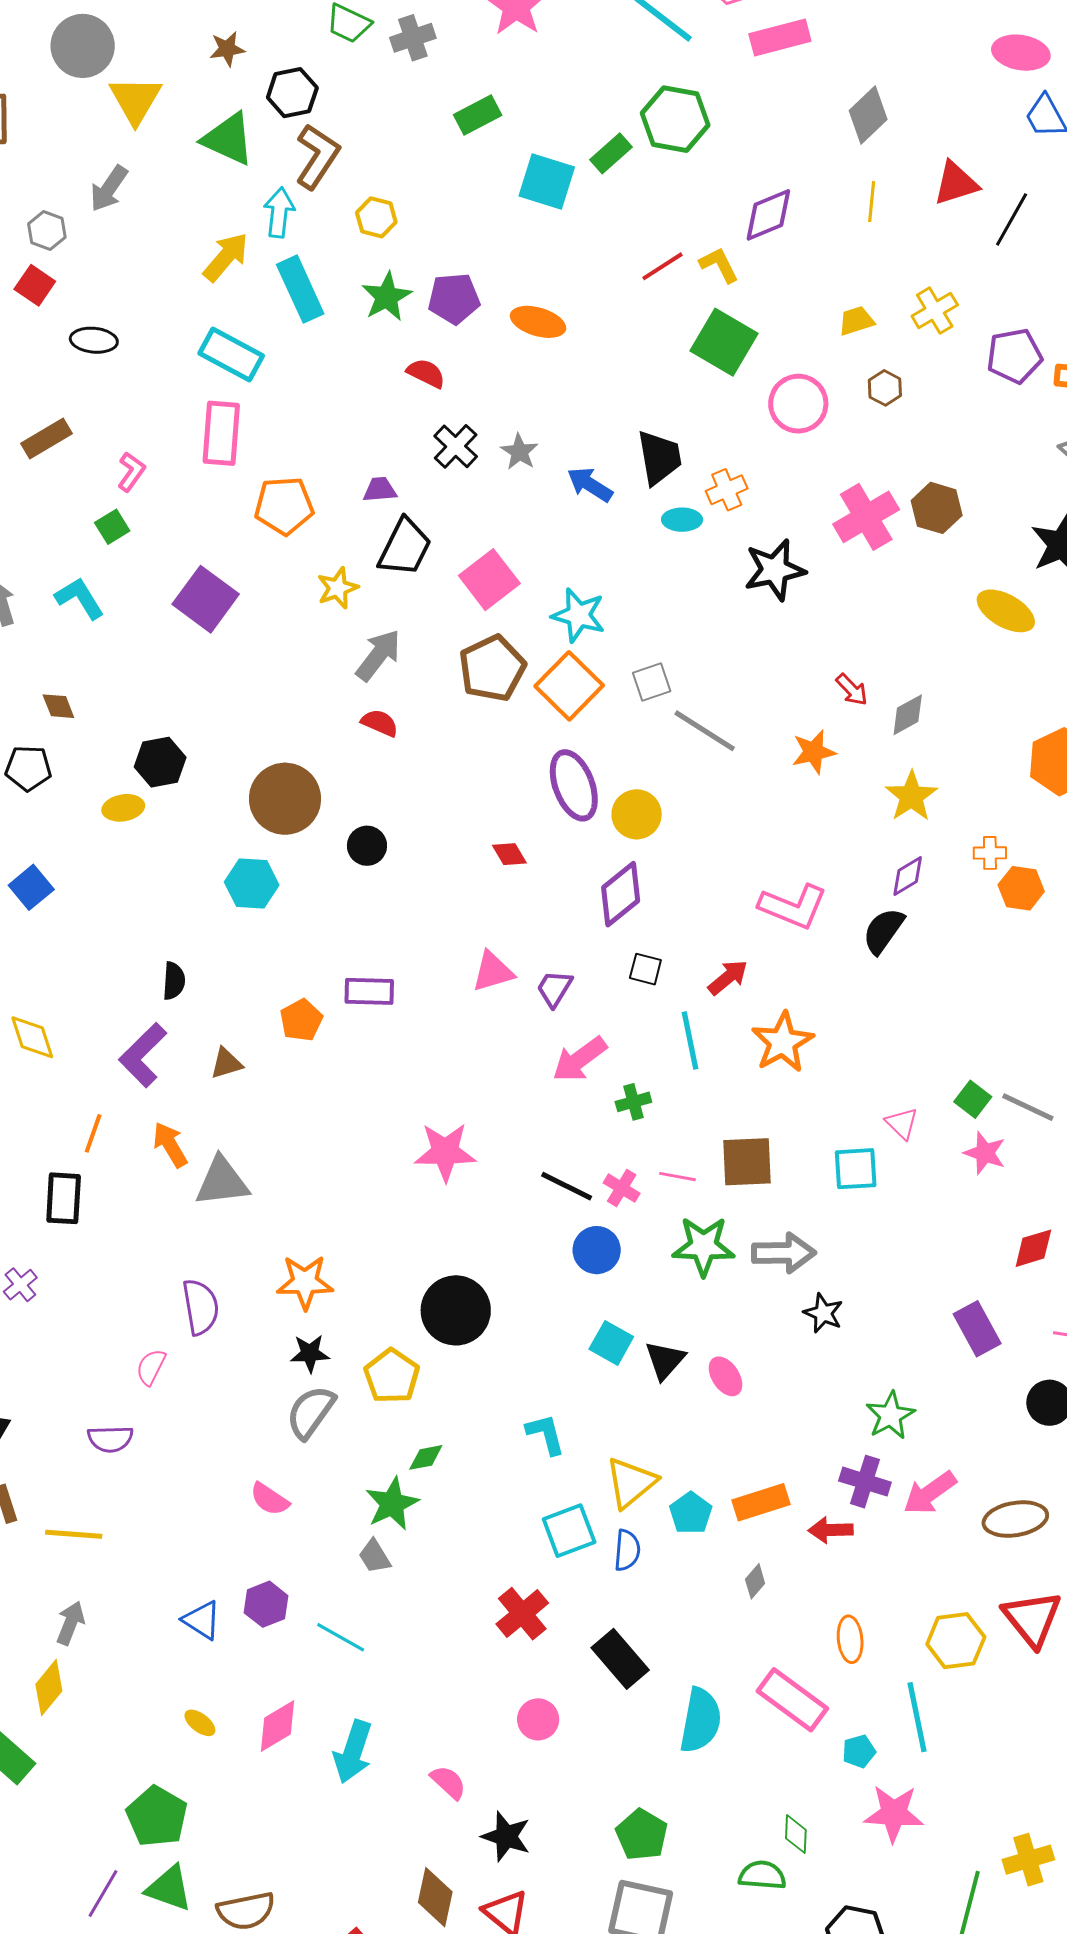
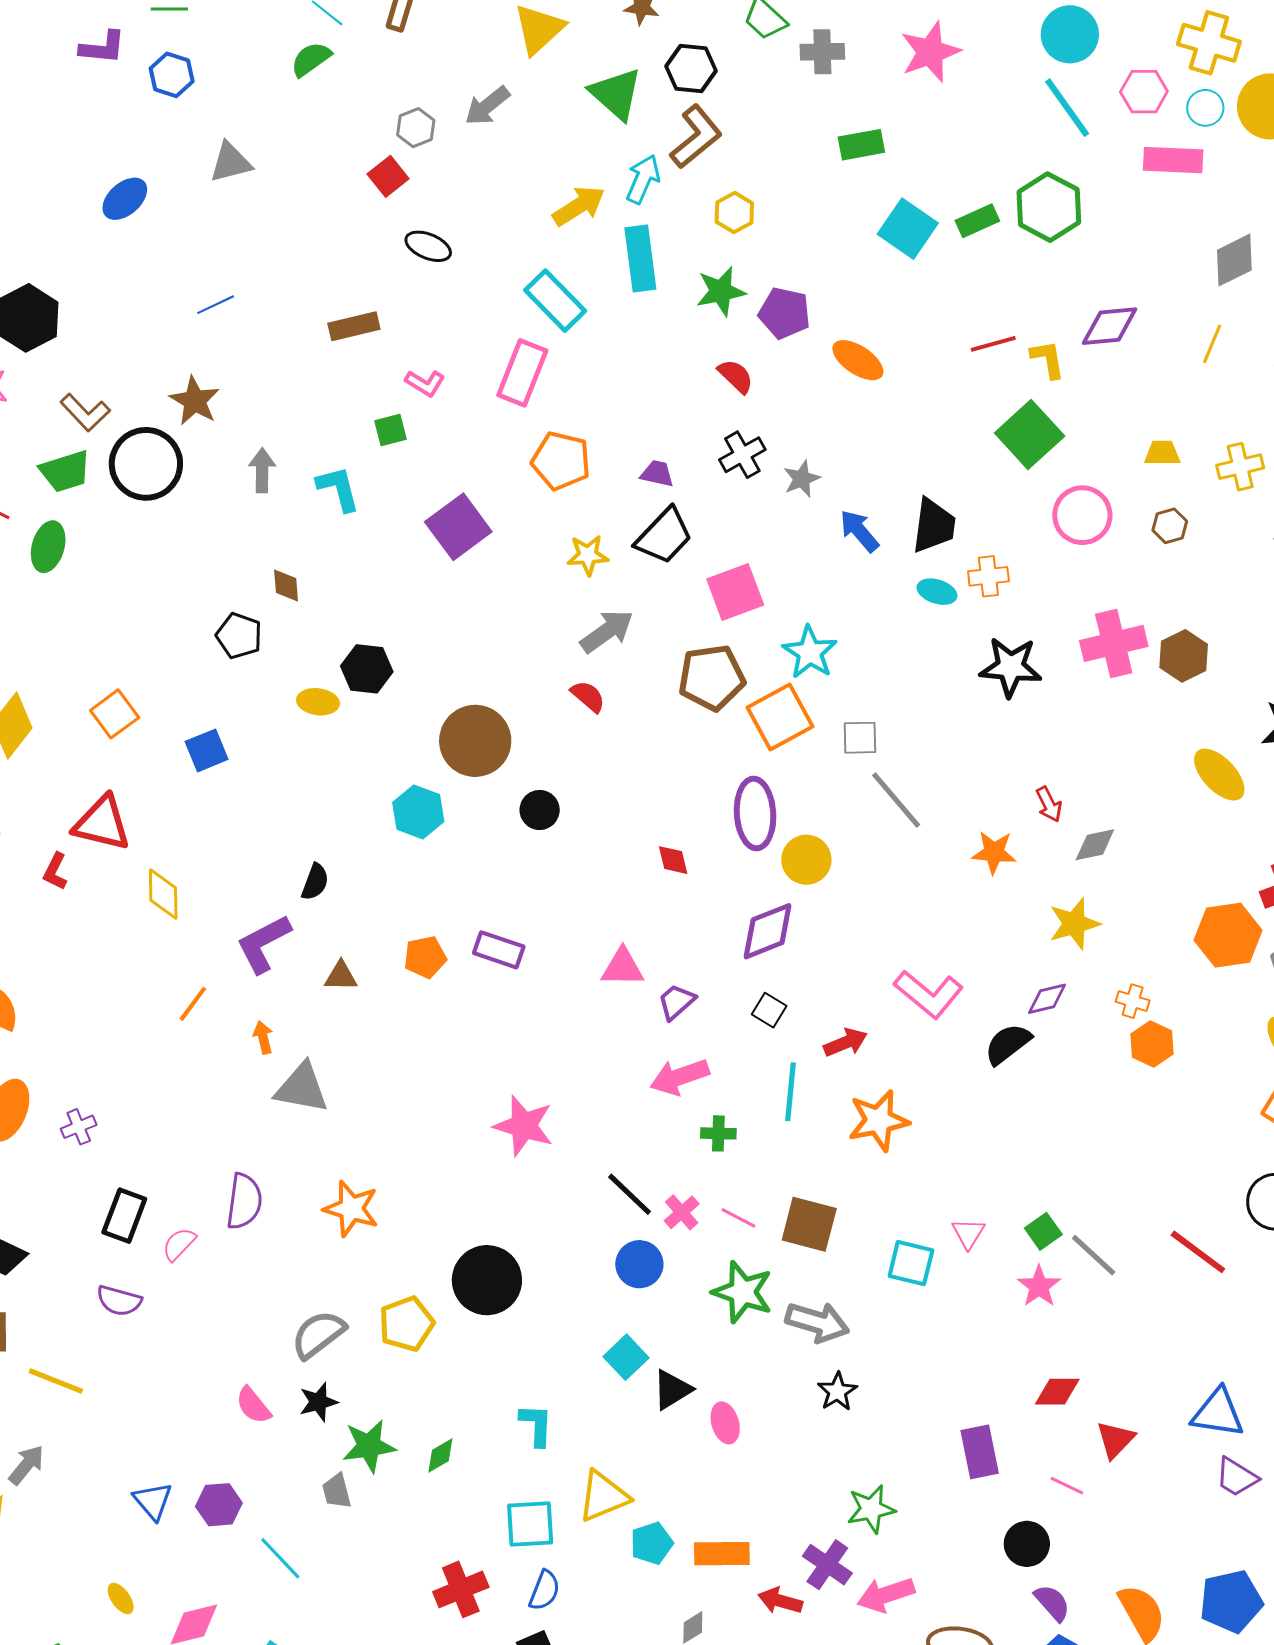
pink L-shape: (131, 472) -> (425, 383), turned 69
orange arrow: (170, 1145) -> (263, 1037), size x0.7
black rectangle: (64, 1198) -> (124, 1216), moved
black star: (310, 1353) -> (318, 1402), moved, turned -30
green diamond: (426, 1457) -> (440, 1456), moved, turned -36
blue semicircle: (627, 1550) -> (544, 1590), moved

